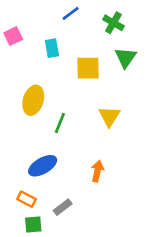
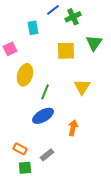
green cross: (113, 23) -> (73, 17), moved, turned 35
pink square: (13, 36) -> (10, 49), moved
cyan rectangle: (52, 48) -> (33, 28), moved
blue ellipse: (43, 166) -> (43, 116), moved

